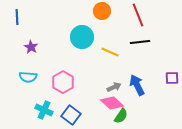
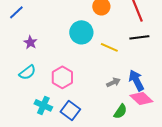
blue line: (17, 17) -> (16, 12), turned 49
cyan semicircle: (28, 77) -> (27, 72), turned -42
pink diamond: (112, 103) -> (141, 98), moved

